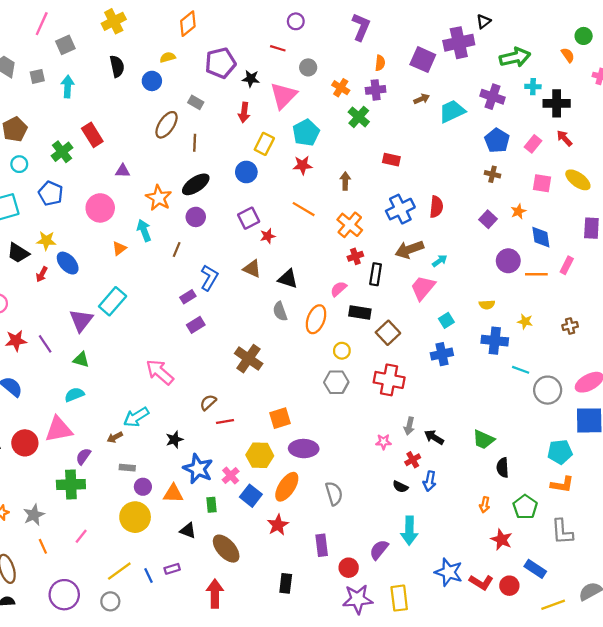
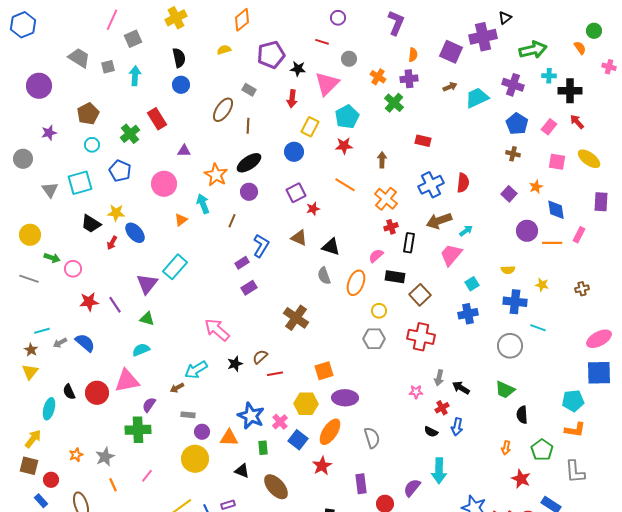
blue circle: (152, 81) -> (181, 85), moved
gray circle: (548, 390) -> (510, 346), moved
black star: (174, 440) -> (235, 364), moved

